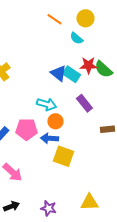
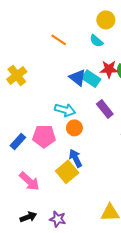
orange line: (54, 19) -> (59, 40), moved
blue arrow: (49, 138) -> (75, 158), moved, turned 60
yellow square: (63, 156) -> (67, 172), moved, turned 30
purple star: (48, 208) -> (58, 219), moved

